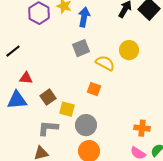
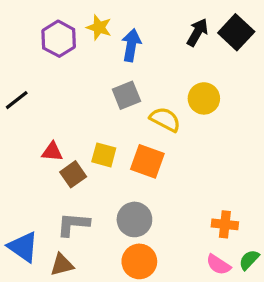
red triangle: (26, 78) -> (52, 152), moved
orange square: (94, 89) -> (147, 161), size x1.5
blue triangle: (17, 100) -> (23, 247), moved, turned 40
yellow square: (67, 109) -> (104, 155), moved

